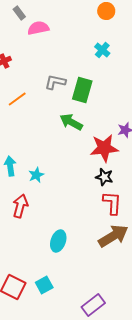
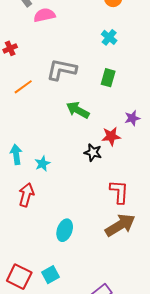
gray L-shape: (55, 82) -> (62, 70), size x1.4
green rectangle: (82, 90) -> (108, 78), moved, size x0.7
red star: (104, 148) -> (111, 136), size x0.7
black star: (104, 177) -> (93, 152), moved

